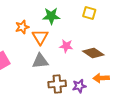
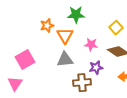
yellow square: (89, 13) -> (116, 28), moved, turned 32
purple star: (79, 86) -> (96, 68), moved

